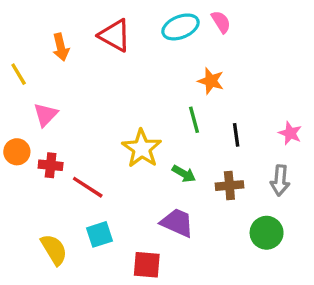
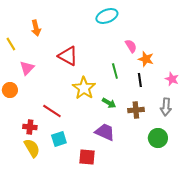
pink semicircle: (221, 22) -> (131, 46), moved
red triangle: (115, 35) -> (68, 56), moved
orange star: (211, 81) -> (146, 59), moved
red cross: (51, 165) -> (30, 127), moved

